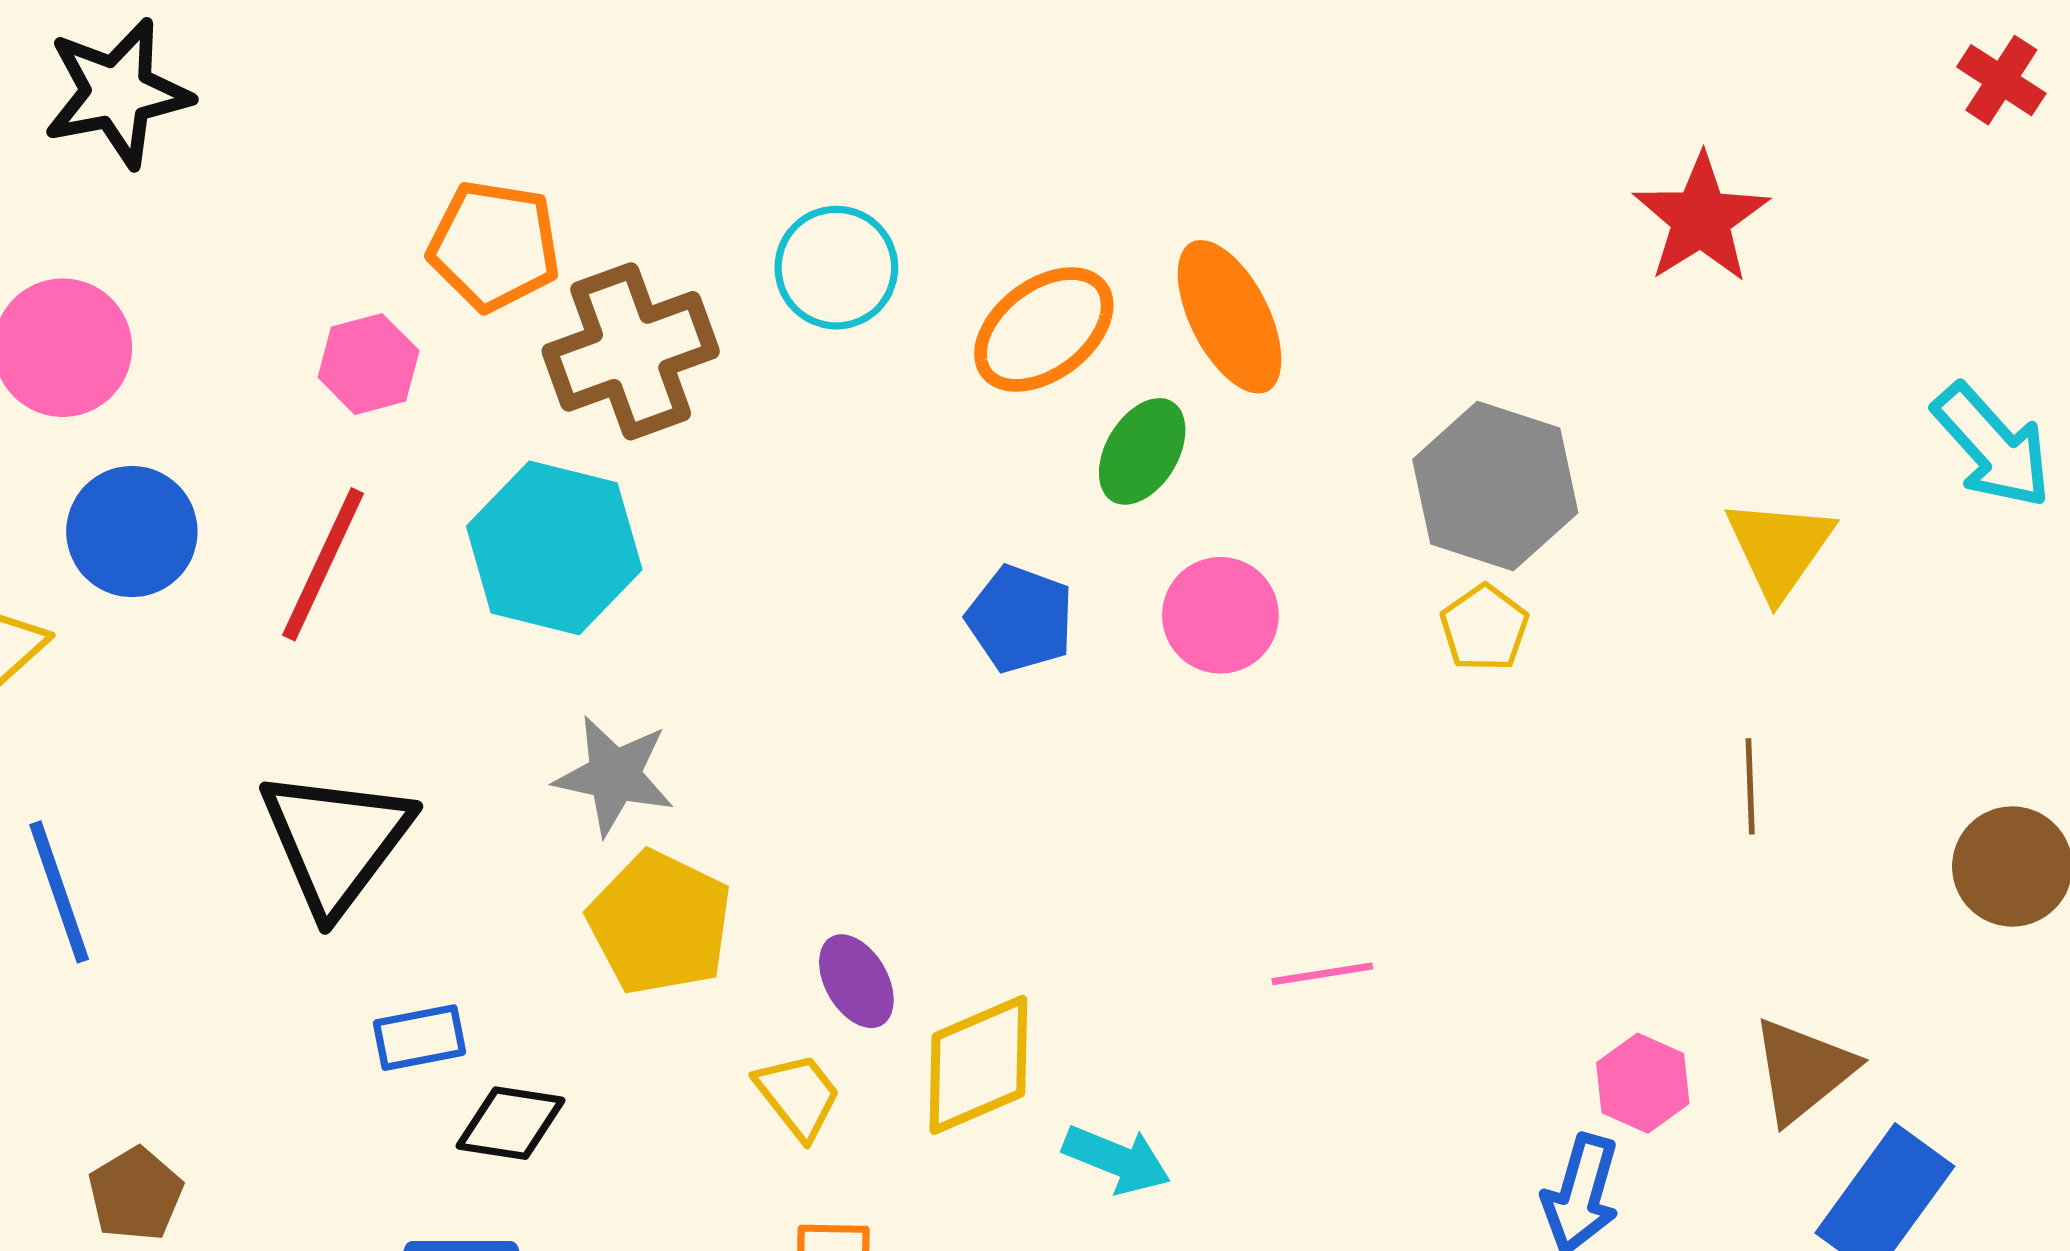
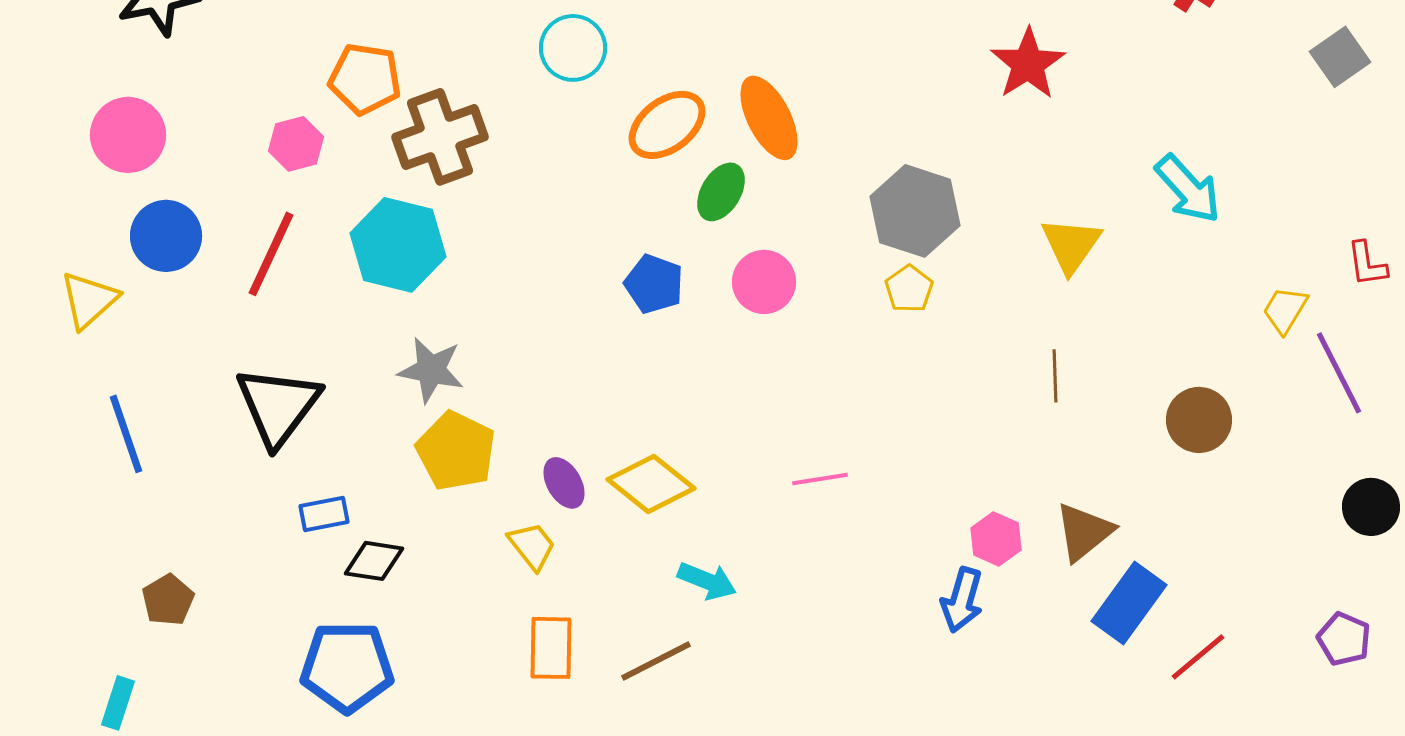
cyan circle: (836, 268) -> (573, 48), moved
yellow diamond: (978, 1065) -> (651, 484), moved, turned 62

